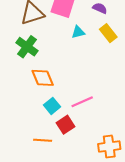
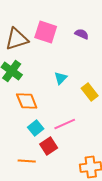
cyan triangle: (78, 32) -> (61, 78), moved, turned -32
yellow rectangle: (108, 33) -> (90, 92), moved

